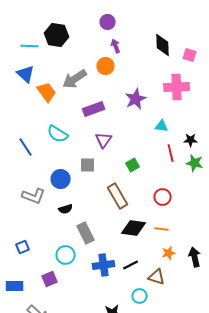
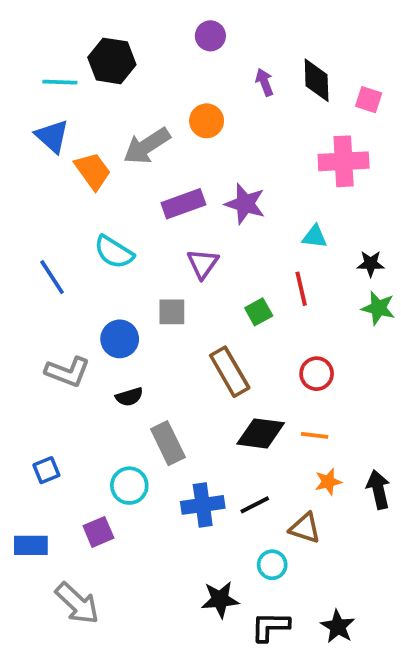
purple arrow: (116, 46) -> (264, 82), moved
purple star: (136, 99) -> (245, 204), moved, turned -30
red line: (171, 153) -> (301, 289), moved

